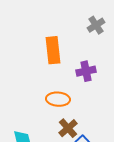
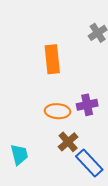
purple cross: (86, 71) -> (87, 105), moved

